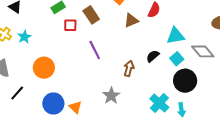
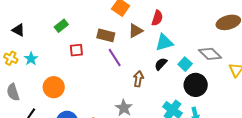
brown rectangle: (91, 15) -> (106, 35), moved, turned -36
red square: (70, 25) -> (76, 50), moved
cyan triangle: (175, 36) -> (164, 42), moved
purple line: (95, 50) -> (115, 58), moved

